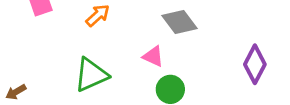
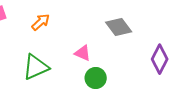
gray diamond: (180, 22) -> (119, 27), moved

